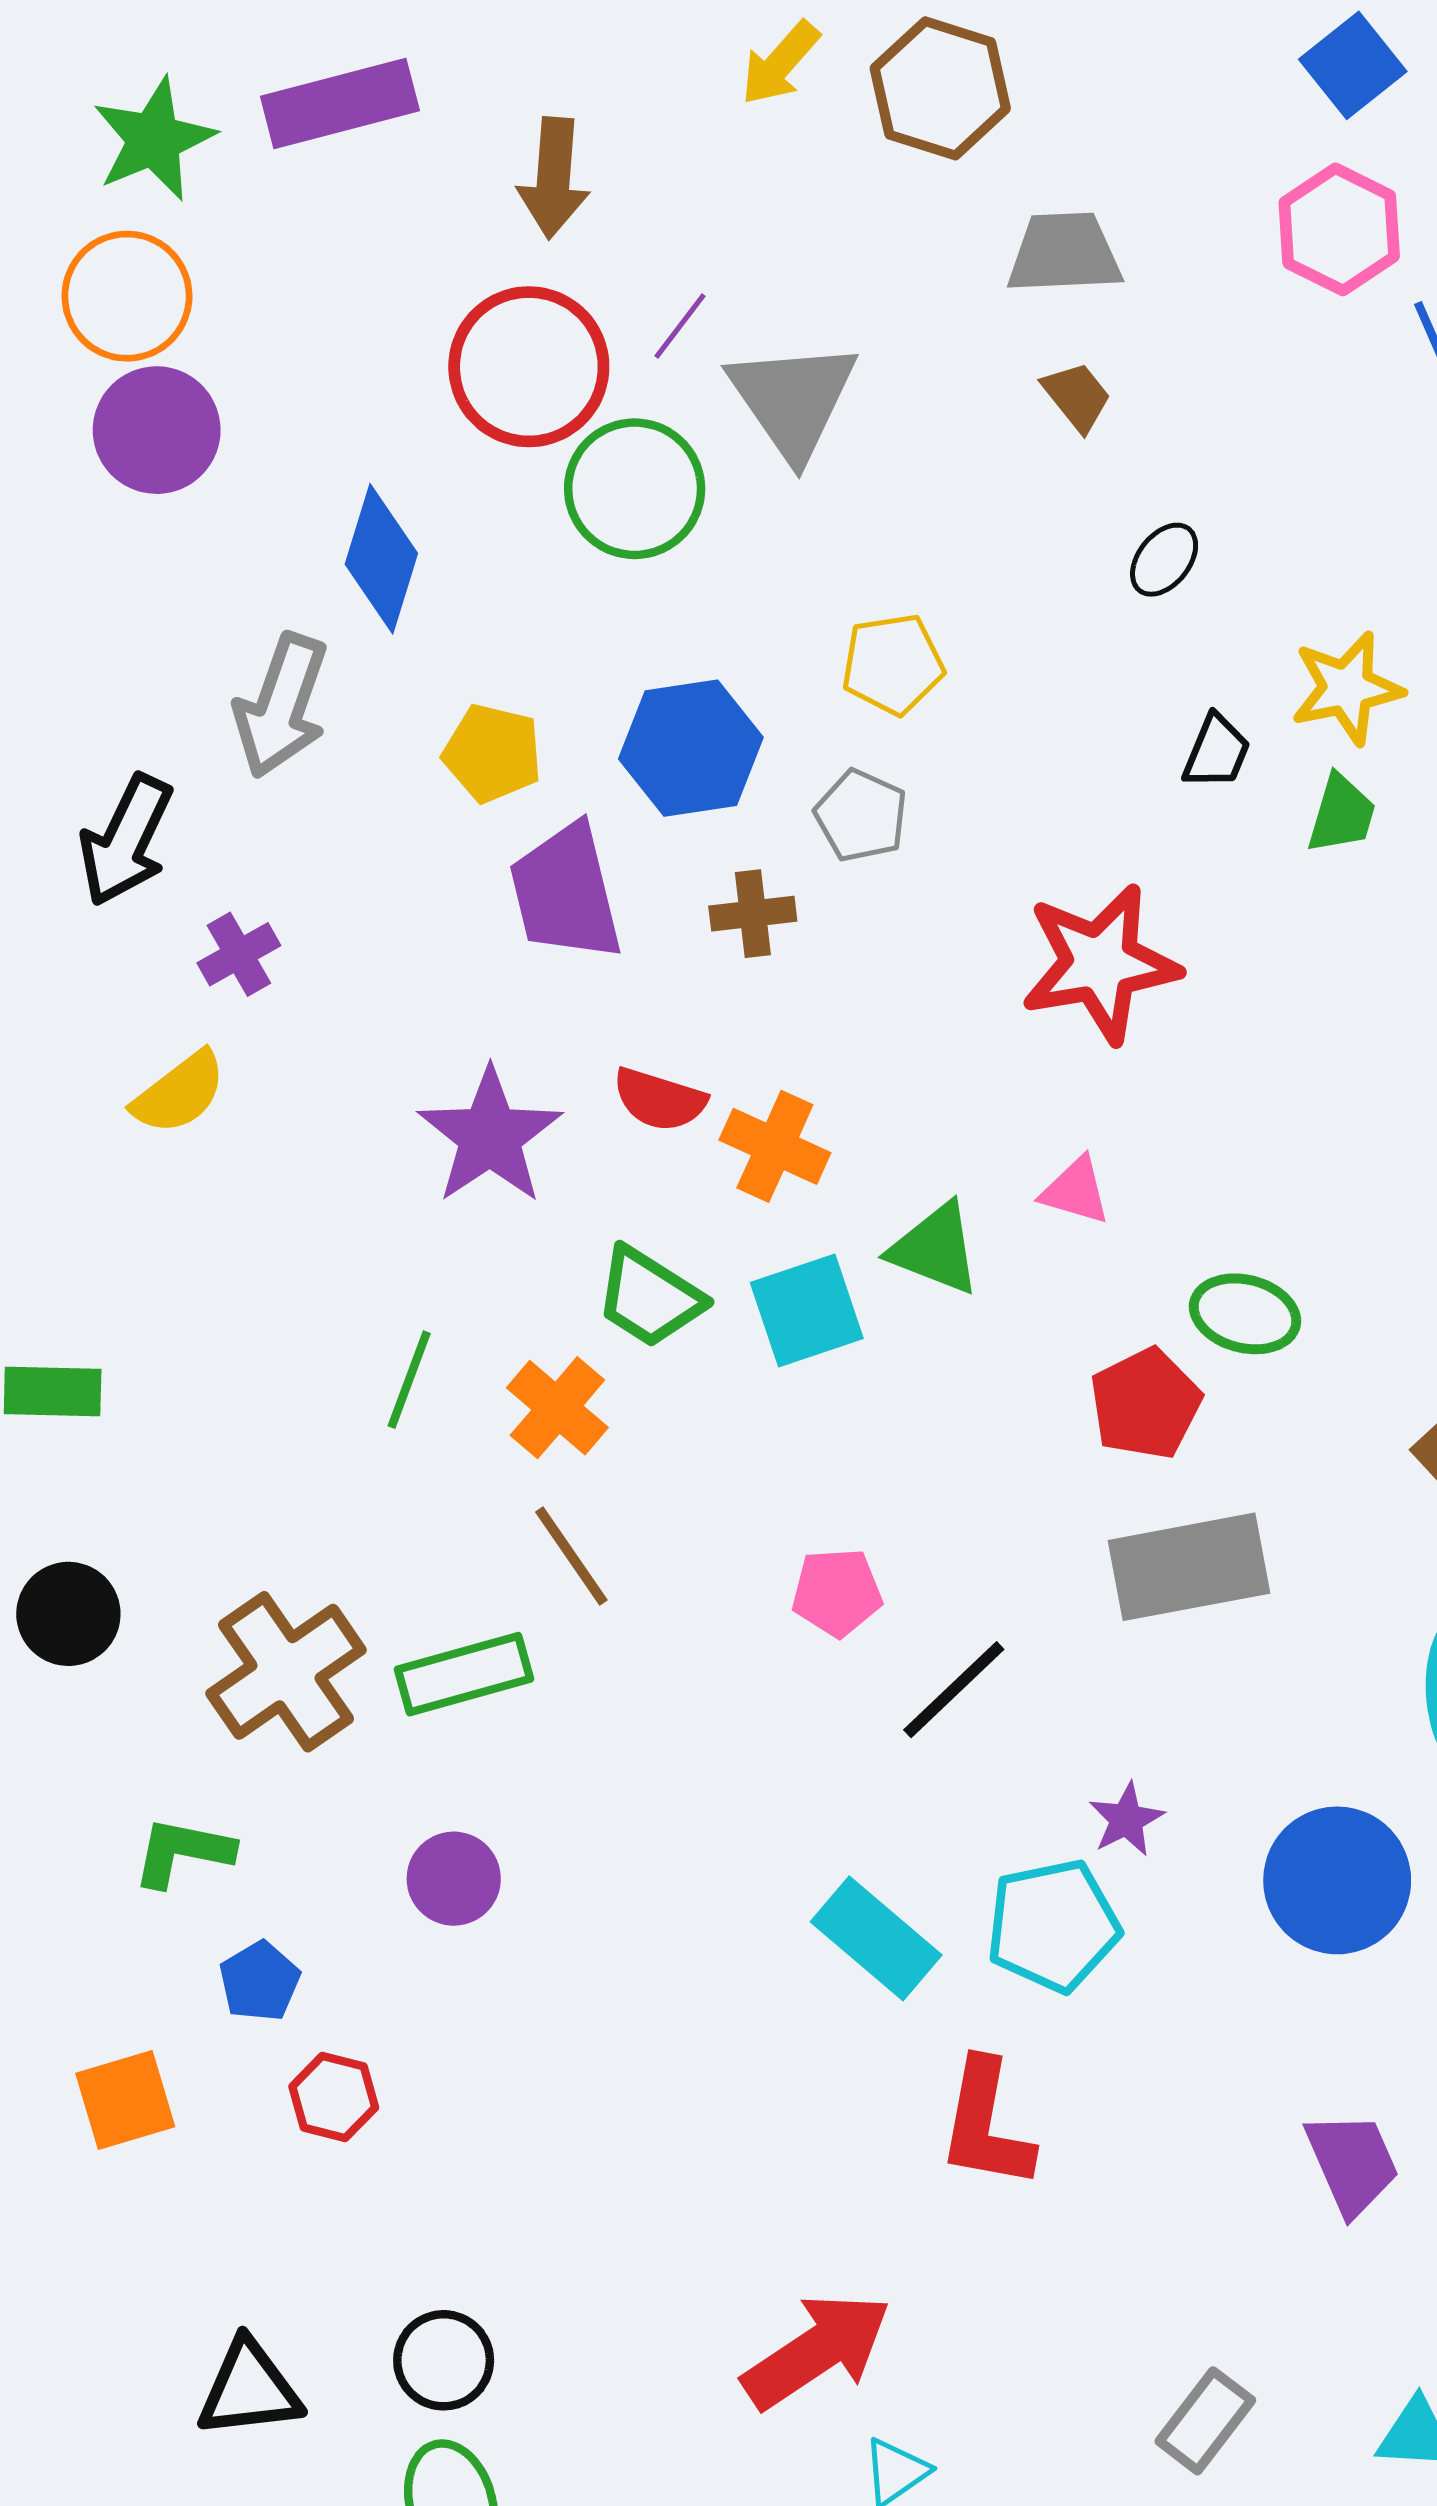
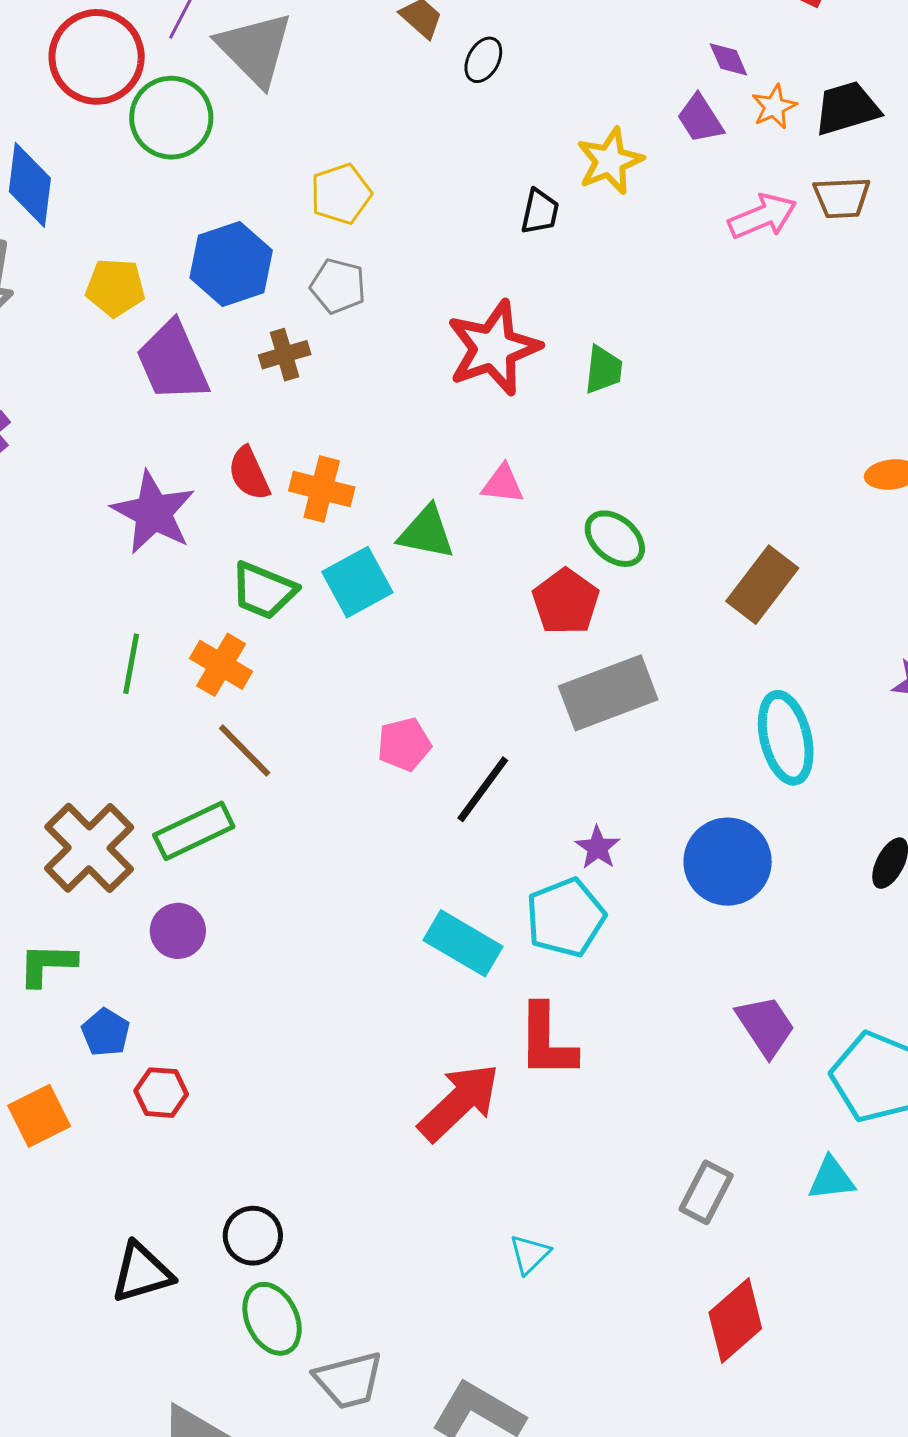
black ellipse: (1164, 560) -> (483, 60), moved
green trapezoid: (1342, 814) -> (603, 370), moved
red semicircle: (659, 1100) -> (249, 473), turned 58
green ellipse: (1245, 1314) -> (615, 539), turned 36
purple circle: (454, 1879) -> (178, 931), moved
red arrow: (817, 2351) -> (459, 1102), moved

